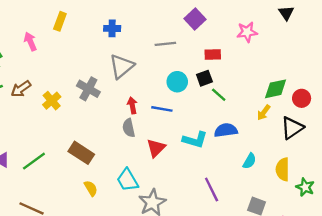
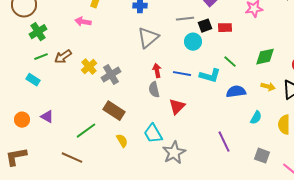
pink arrow: (30, 41) -> (83, 22), moved, turned -56
black square: (204, 78) -> (205, 26), moved
cyan circle: (177, 82) -> (193, 42), moved
gray cross: (88, 89) -> (111, 75), moved, turned 30
green diamond: (276, 89) -> (265, 57), moved
yellow arrow: (264, 113) -> (268, 87), moved, turned -112
cyan L-shape: (195, 140) -> (210, 76), moved
green line: (34, 161) -> (86, 131), moved

